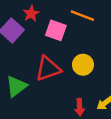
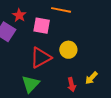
green triangle: (16, 86) -> (31, 84), moved

